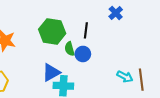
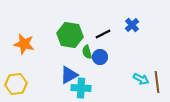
blue cross: (116, 13) -> (132, 25), moved
black line: (86, 30) -> (103, 34), turned 56

